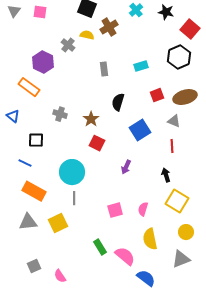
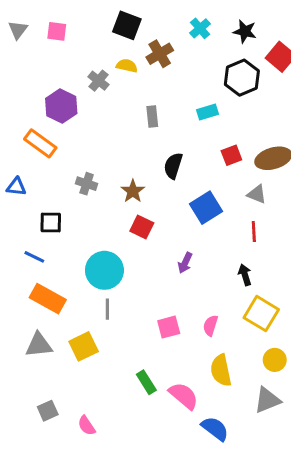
black hexagon: (179, 57) -> (242, 78), moved
blue triangle: (13, 116) -> (16, 187), turned -32

